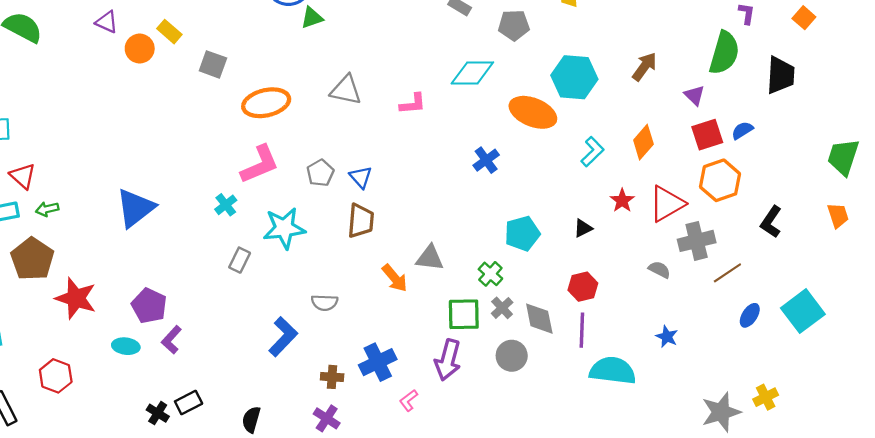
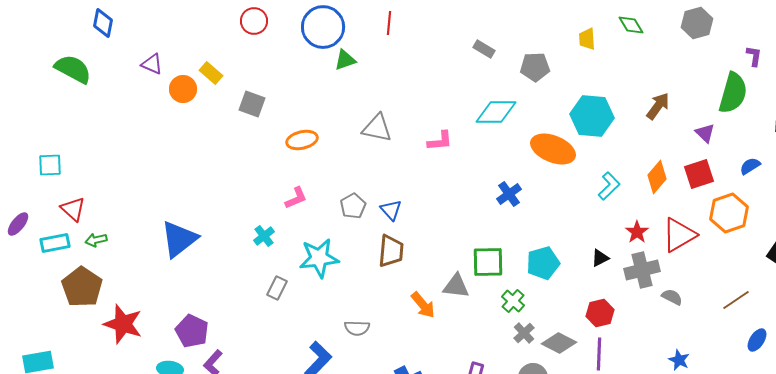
orange ellipse: (266, 103) -> (302, 140), size x0.7
red square: (707, 135) -> (699, 174), moved
pink L-shape: (260, 164) -> (296, 198), size x0.6
gray cross: (697, 241) -> (642, 270), moved
green square: (464, 314) -> (488, 262), moved
gray diamond: (539, 319) -> (559, 343), turned -52

